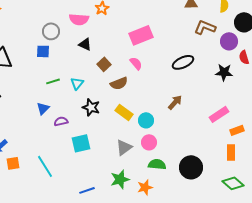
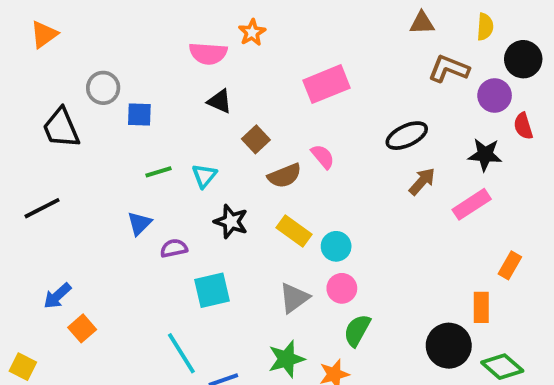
gray circle: (51, 31) -> (103, 88), moved
pink semicircle: (136, 63) -> (323, 157), moved
brown arrow: (175, 102) -> (422, 181), moved
pink rectangle: (219, 114) -> (472, 204), moved
orange rectangle: (237, 130) -> (510, 265), turned -40
orange rectangle: (231, 152) -> (481, 307), moved
orange square: (13, 163) -> (82, 328), turned -32
green semicircle: (157, 164) -> (357, 330), turned -66
cyan line: (45, 166) -> (181, 353), moved
black circle: (191, 167) -> (449, 346), moved

